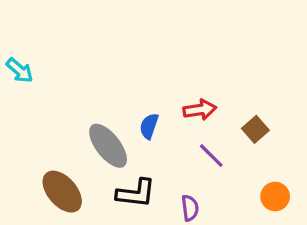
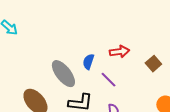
purple line: (211, 156) -> (108, 80), moved

